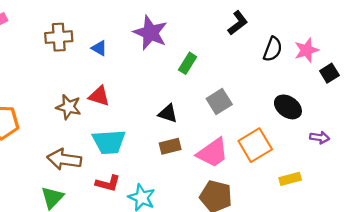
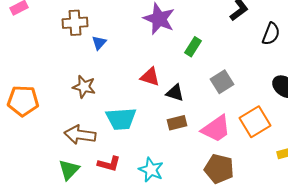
blue triangle: (99, 48) -> (99, 43), moved, turned 42
red triangle: (99, 96) -> (150, 77), moved
red L-shape: (108, 183) -> (109, 164), moved

